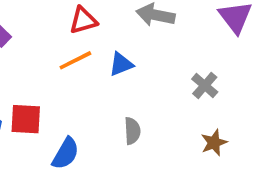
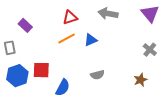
gray cross: (205, 85) -> (150, 50), moved
gray semicircle: (132, 131) -> (97, 75), turned 80

